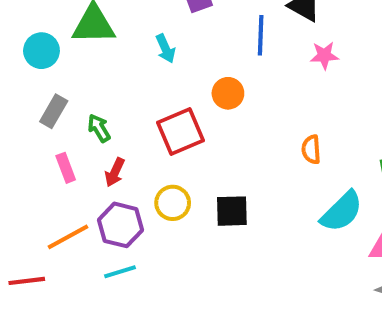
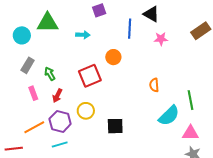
cyan arrow: (165, 49) -> (83, 35), turned -64
black square: (232, 211) -> (115, 126), moved

